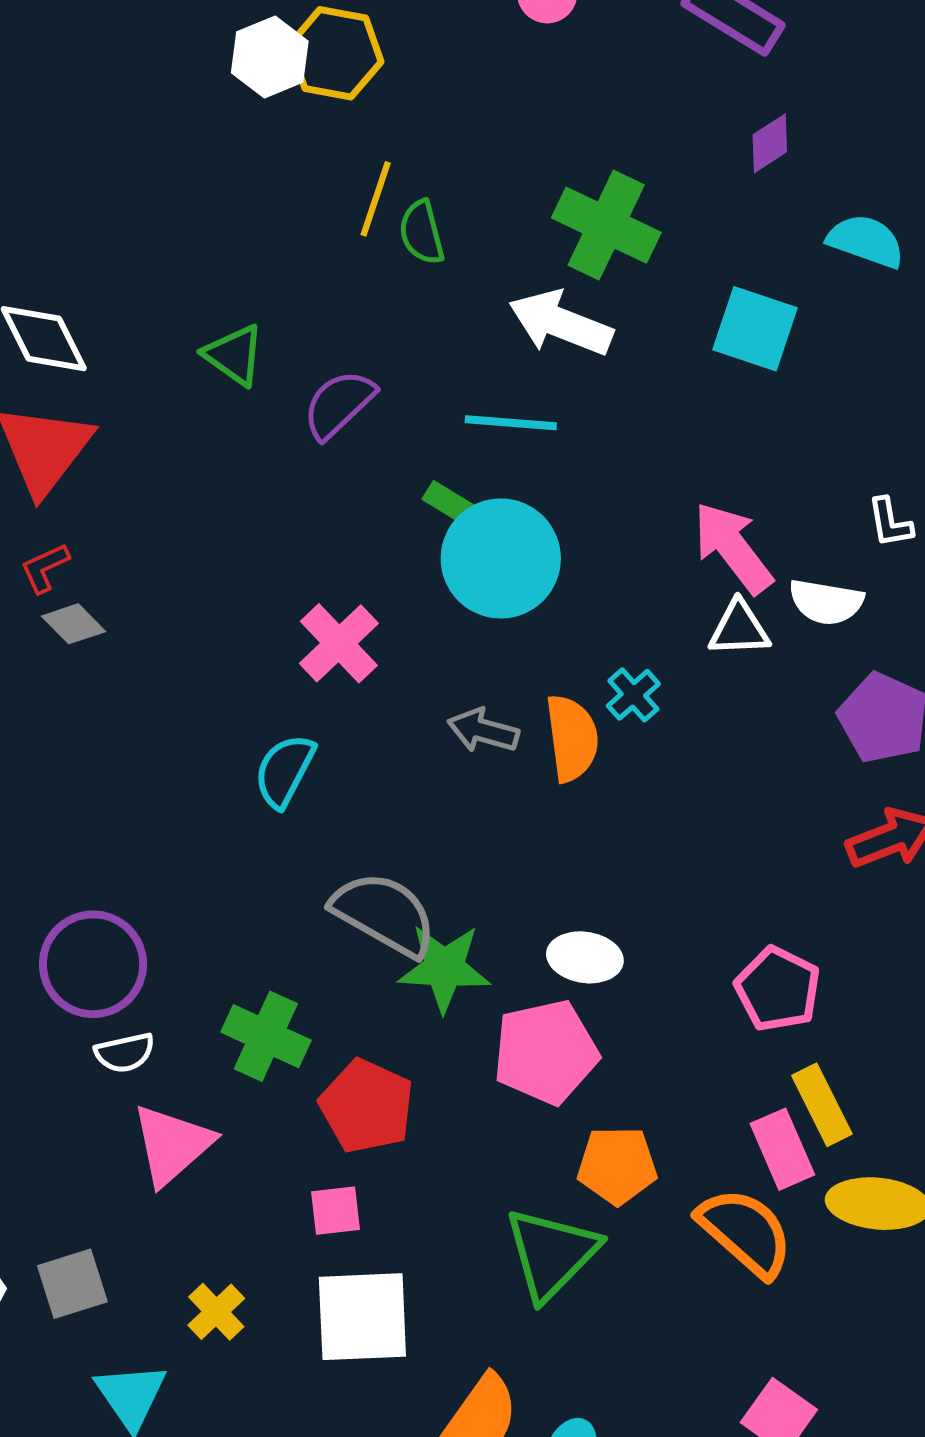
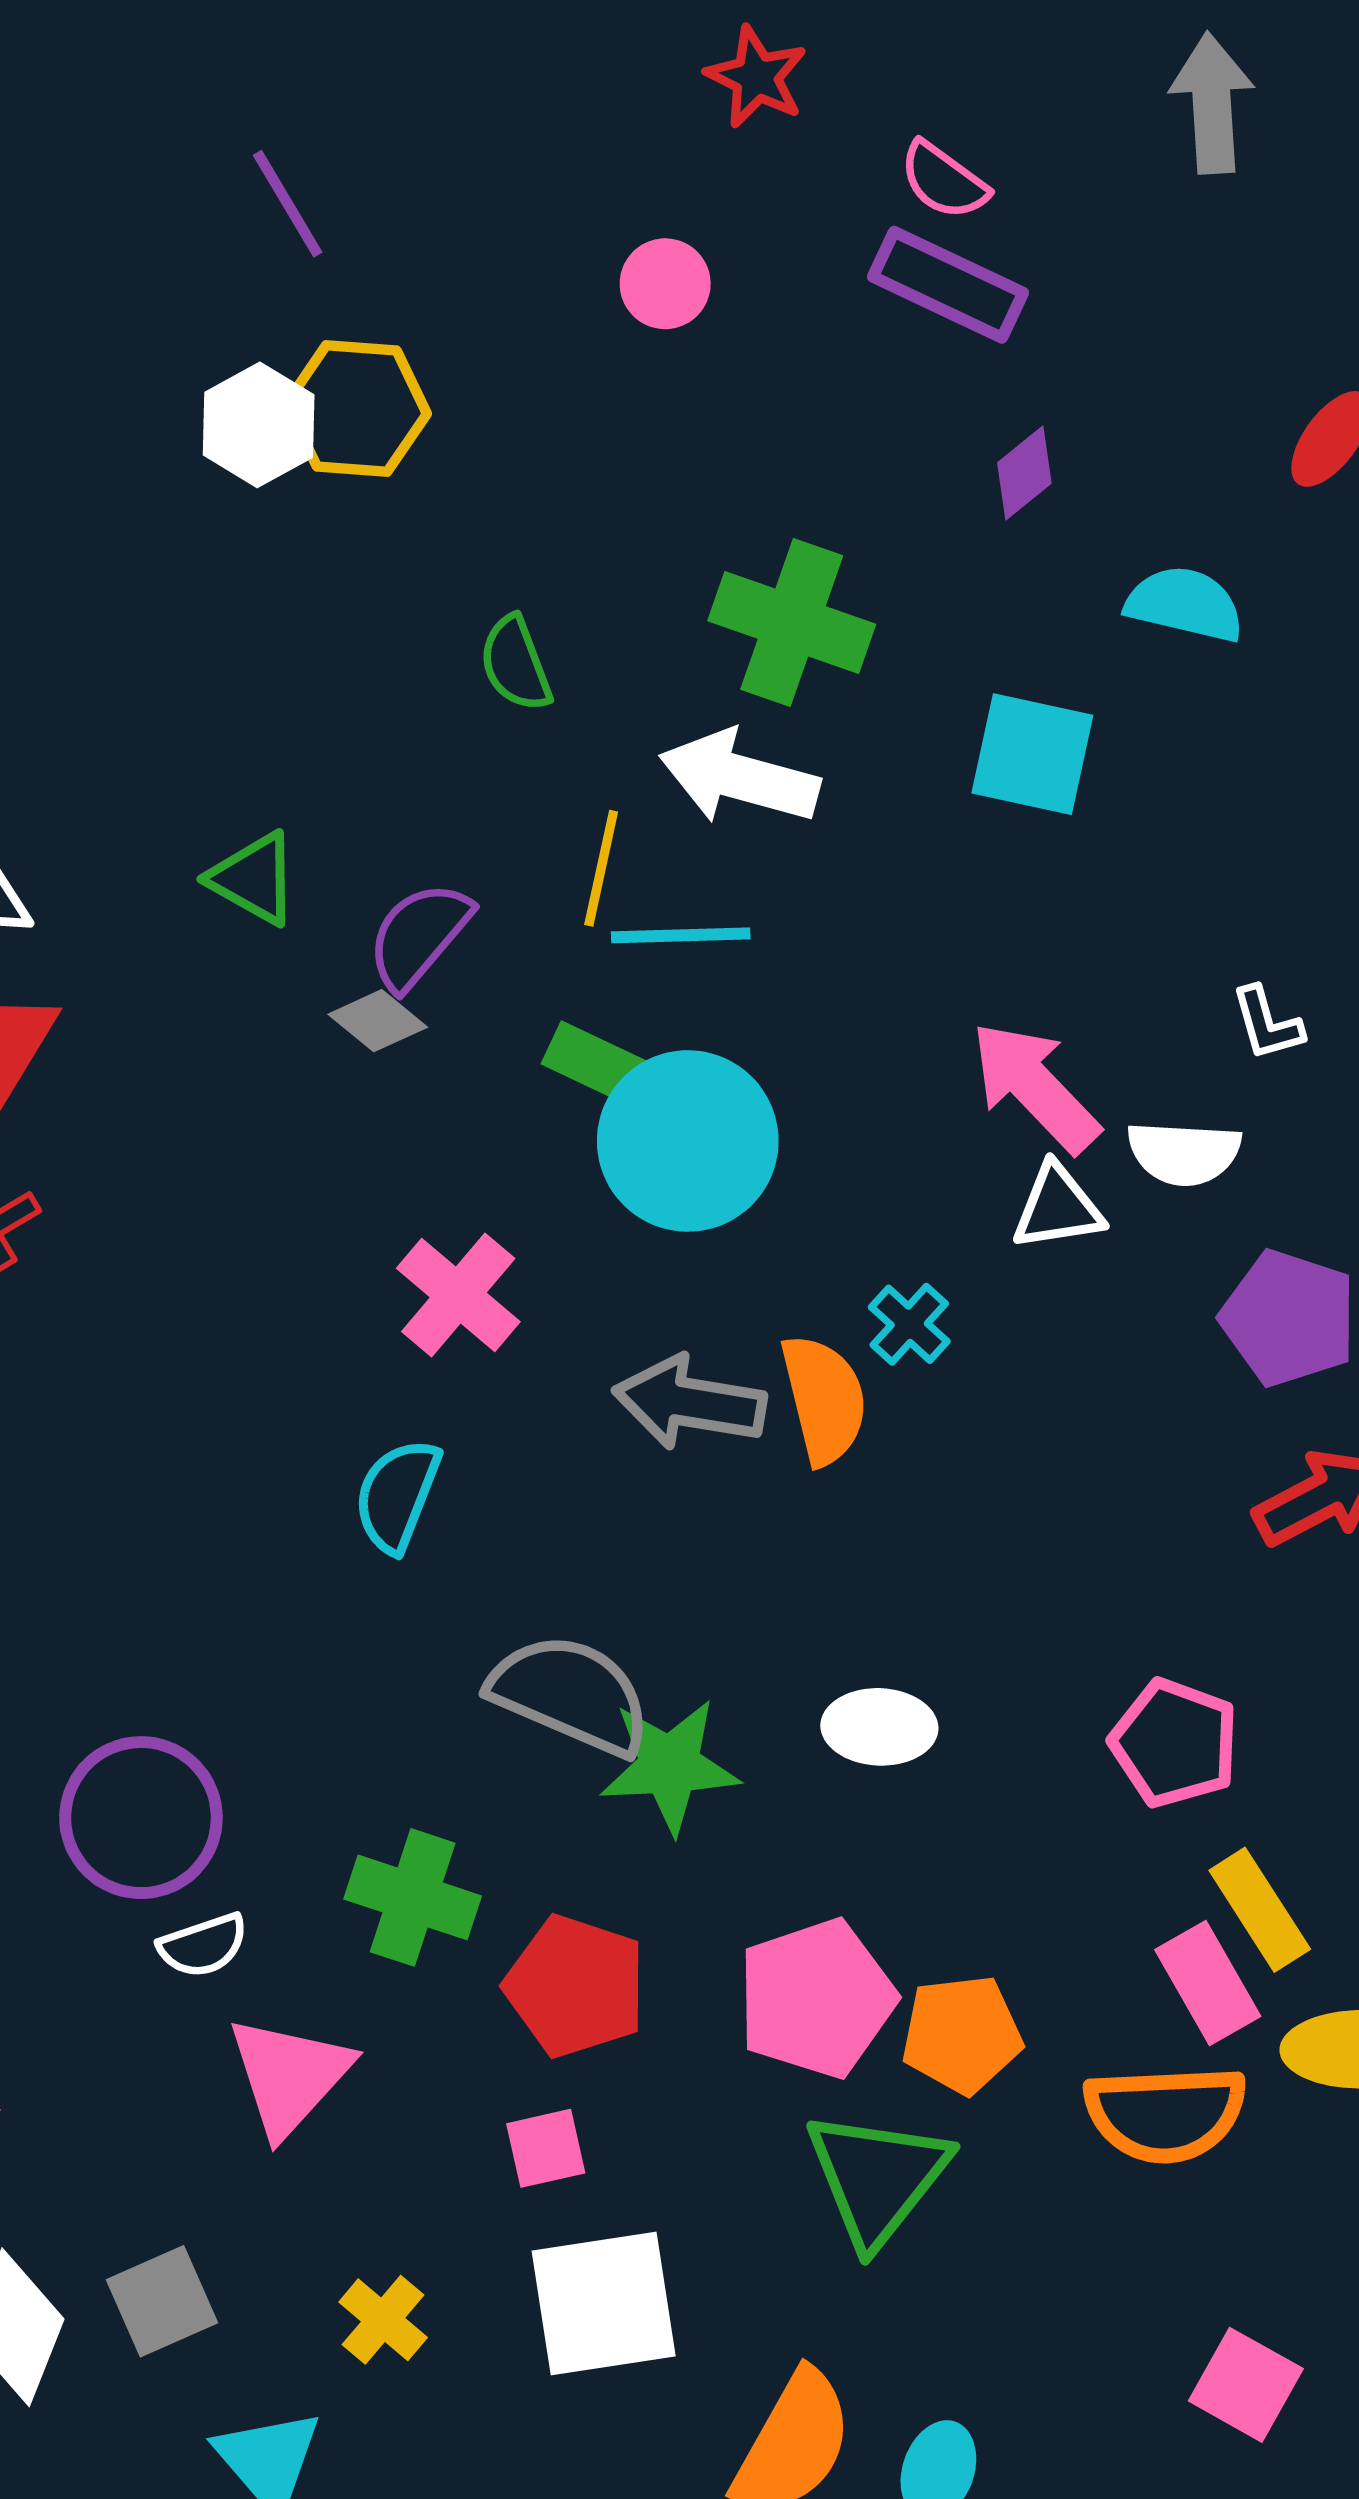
yellow line: (376, 199) -> (601, 868), moved
green rectangle: (452, 505) -> (605, 1068), size x1.4
gray diamond: (74, 624) -> (378, 1021), moved
gray arrow: (483, 731) -> (689, 1403), size x1.4
pink pentagon: (546, 1052) -> (816, 1998), moved
orange semicircle: (745, 1232) -> (1165, 2114), turned 142

